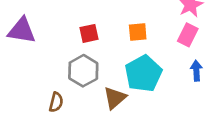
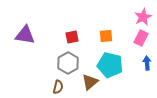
cyan pentagon: (143, 74) -> (110, 65), turned -30
brown semicircle: (56, 102) -> (58, 87), moved

